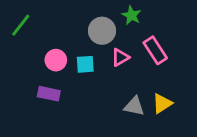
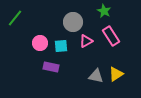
green star: (131, 15) -> (104, 11), moved
purple rectangle: (49, 94) -> (51, 67), moved

